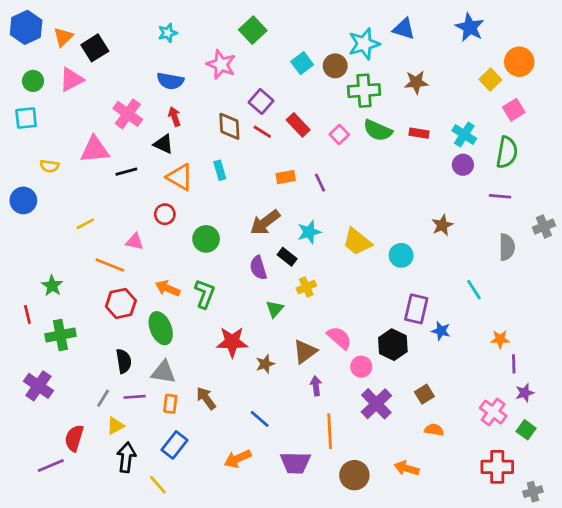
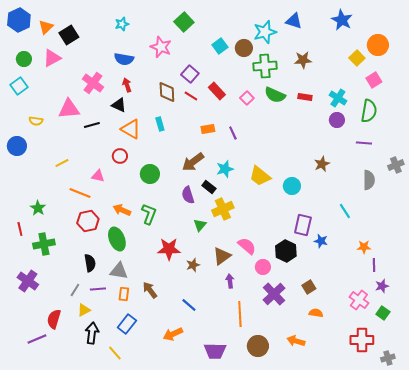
cyan square: (26, 118) -> (19, 86), turned -30
yellow cross: (306, 287) -> (223, 209), size x1.5
purple trapezoid: (295, 463) -> (215, 351), moved

